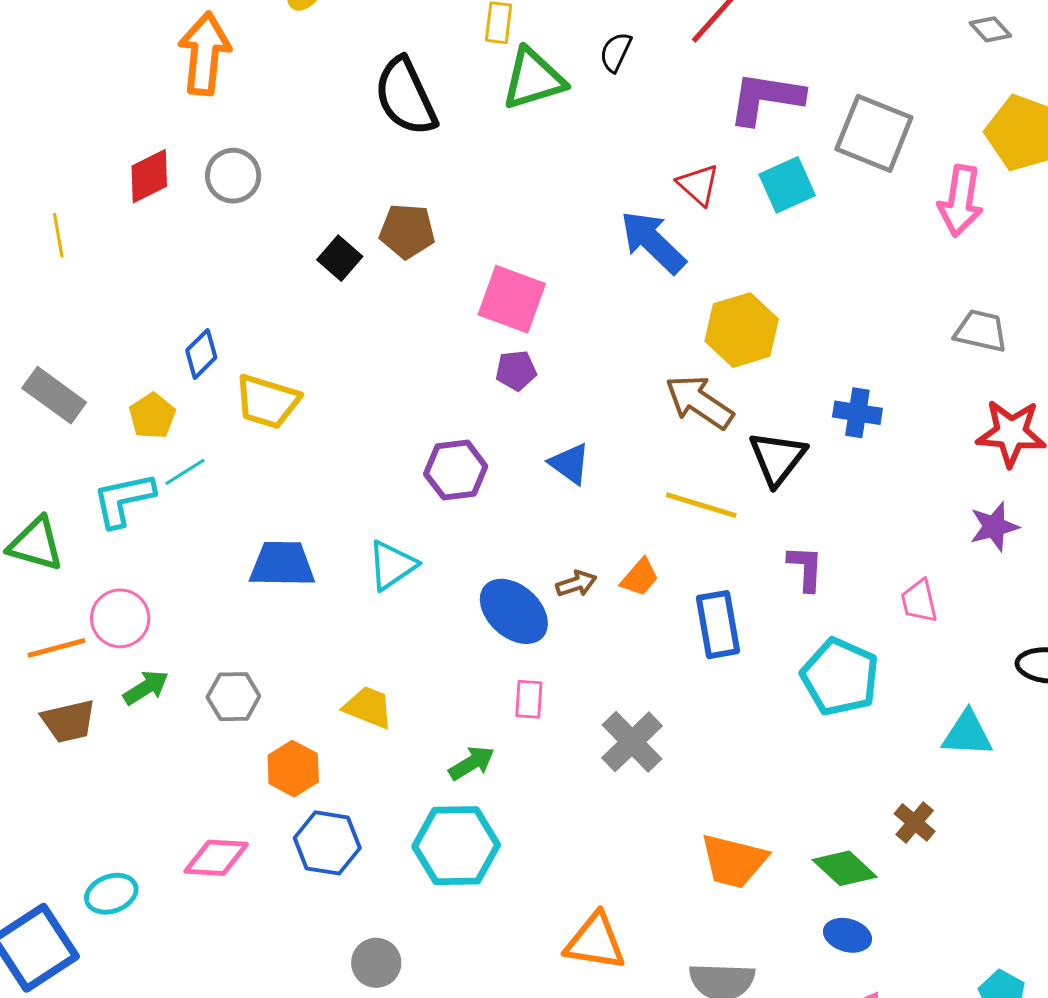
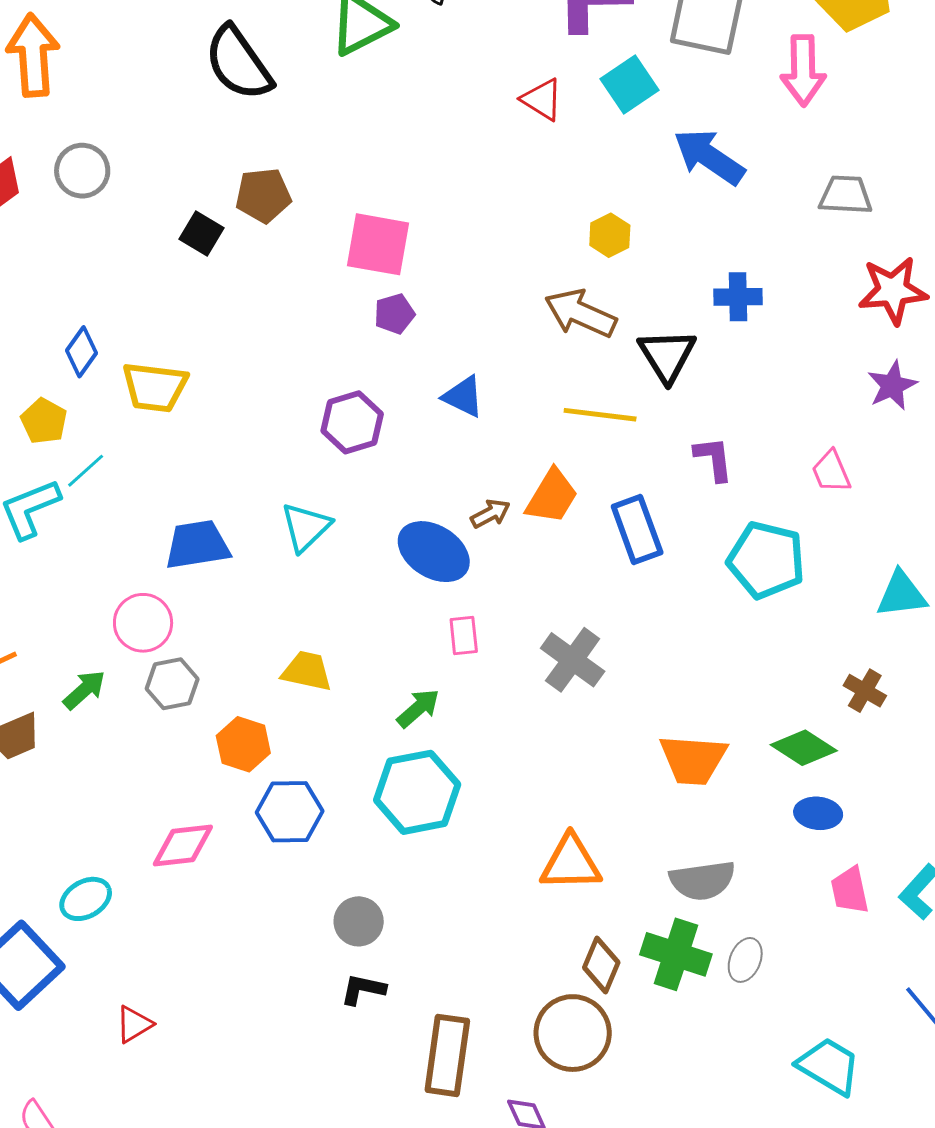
blue arrow: (653, 242) -> (709, 157), moved
yellow hexagon: (742, 330) -> (610, 235), size x0.6
orange trapezoid: (640, 577) -> (552, 496), size x1.4
pink circle: (120, 618) -> (143, 623), moved

